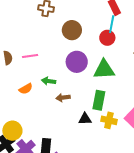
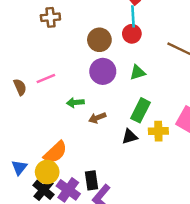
brown circle: (72, 30) -> (99, 40), moved
green triangle: (104, 70) -> (137, 72), size x0.6
orange semicircle: (26, 89) -> (55, 152), moved, size x1.5
green rectangle: (99, 100) -> (141, 110), turned 30

